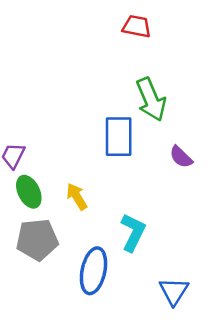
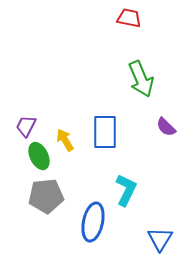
blue rectangle: (119, 137) -> (105, 132), moved
yellow arrow: (77, 196) -> (65, 140), moved

